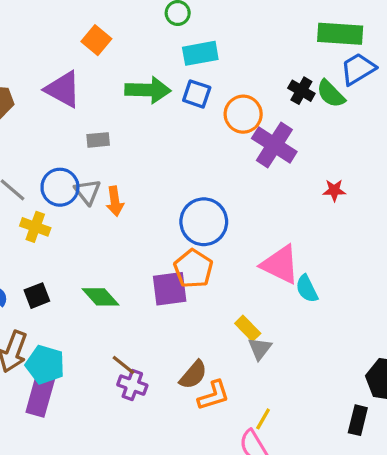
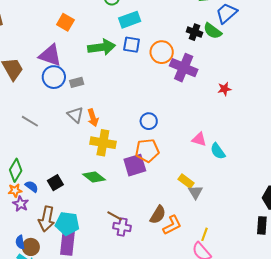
blue circle: (60, 187) -> (54, 77), moved
blue circle: (204, 222) -> (149, 121), size x0.6
yellow cross: (35, 227) -> (103, 143), moved, size x1.4
pink triangle: (280, 265) -> (199, 139), size x0.6
orange pentagon: (193, 269) -> (147, 151), turned -30

